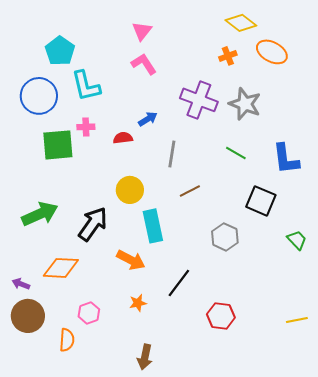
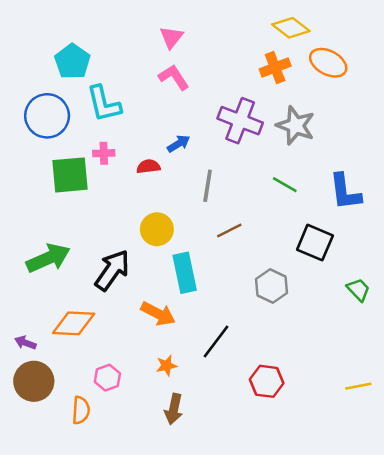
orange cross: (228, 56) -> (275, 68), size x1.4
brown arrow: (145, 357) -> (174, 409), moved

